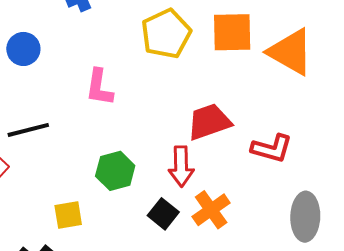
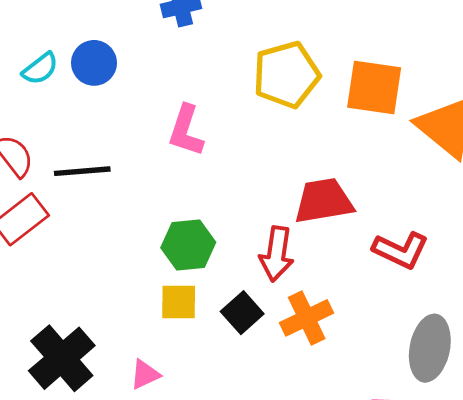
yellow square: (68, 215) -> (179, 302), moved

